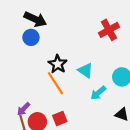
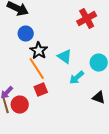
blue circle: (31, 37) -> (26, 34), moved
red square: (60, 119) -> (41, 90), moved

